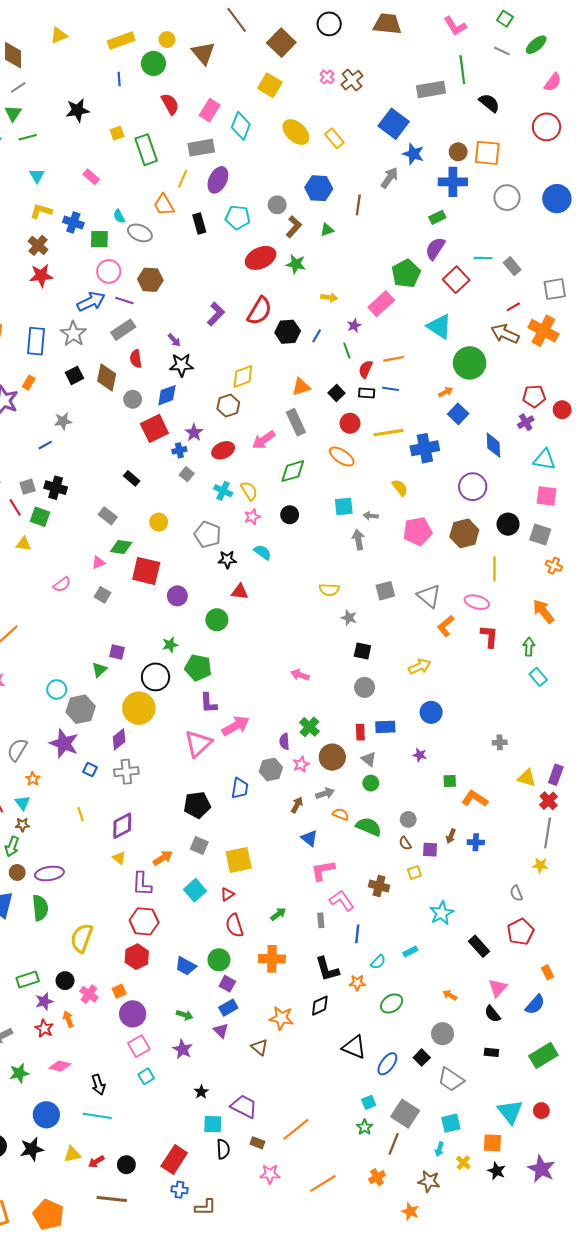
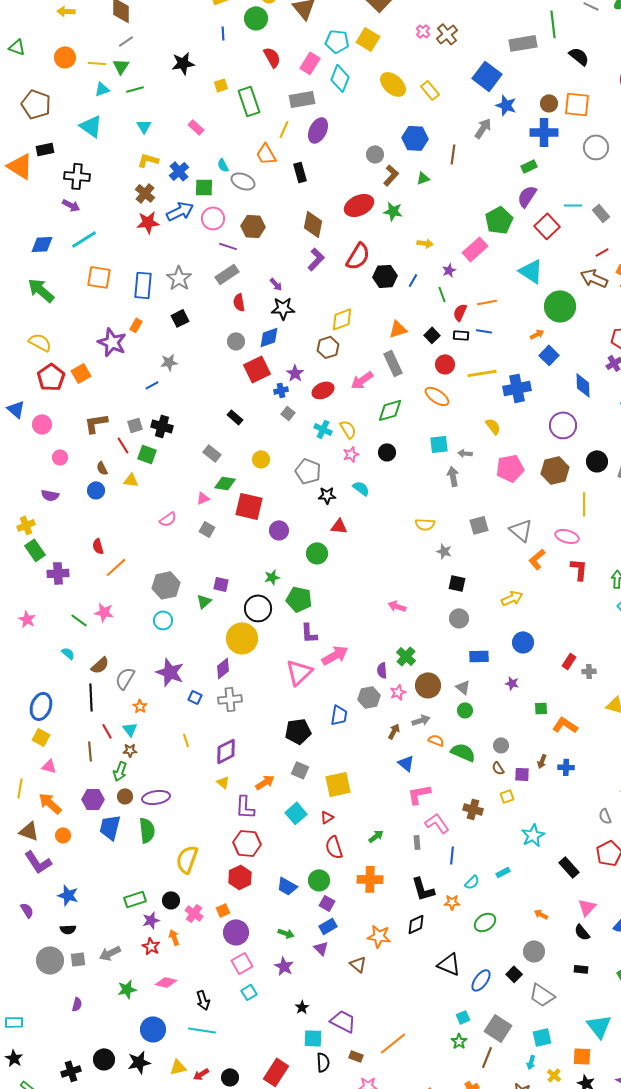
cyan pentagon: (238, 217) -> (337, 41), moved
blue cross: (73, 223) -> (179, 171), turned 30
blue arrow: (91, 302) -> (180, 211), moved
brown diamond: (107, 377) -> (313, 224), moved
gray hexagon: (81, 709) -> (166, 585), moved
red rectangle: (360, 732) -> (569, 661), moved, turned 35

